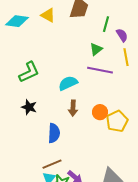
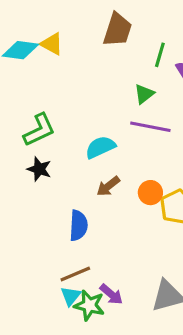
yellow triangle: (48, 15) -> (52, 44), moved
black star: (29, 107) -> (39, 169), moved
brown arrow: (73, 108) -> (108, 186), turned 49

